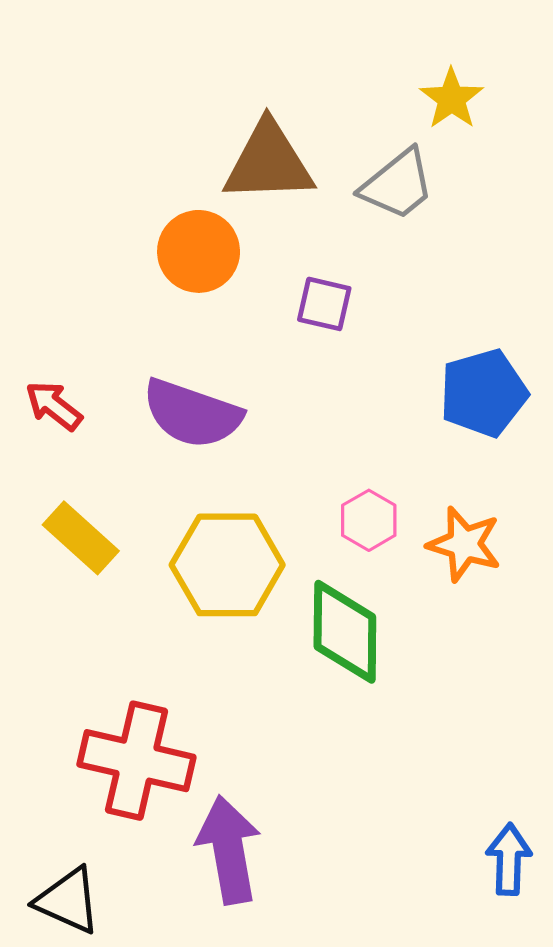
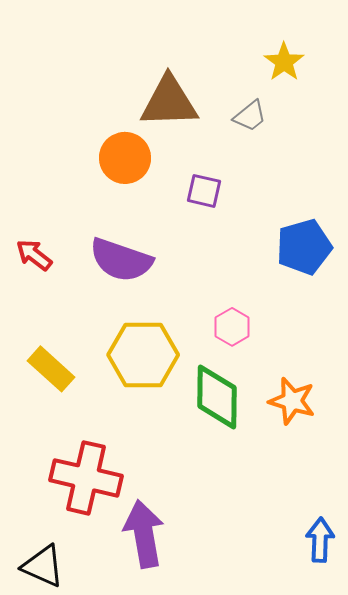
gray trapezoid: (397, 185) -> (250, 116), size x0.7
yellow rectangle: (81, 538) -> (51, 369), moved
orange star: (464, 544) -> (292, 401), moved

